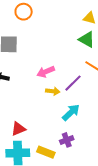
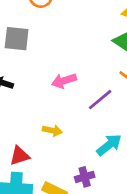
yellow arrow: (53, 91) -> (52, 131), moved
cyan arrow: (71, 112) -> (109, 145), moved

